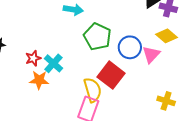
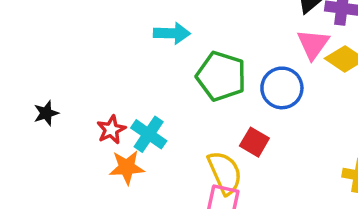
pink triangle: (151, 54) -> (313, 44), moved
red square: (111, 75) -> (254, 142), size x0.6

